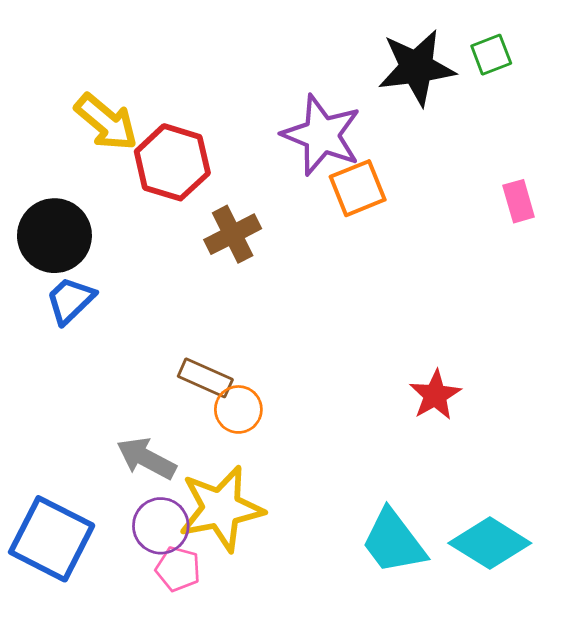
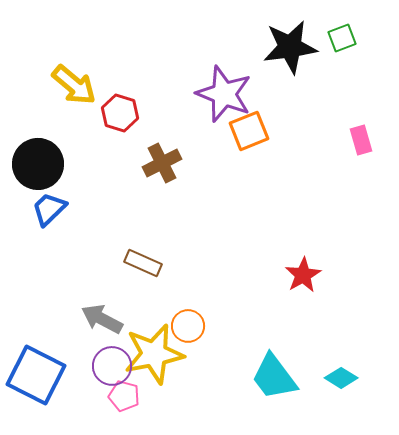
red hexagon: (172, 162) -> (120, 113), size x0.7
orange circle: (238, 409) -> (188, 326), moved
cyan diamond: (490, 543) -> (341, 378), size x0.6

